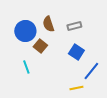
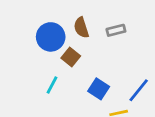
blue square: (76, 52) -> (99, 89), moved
cyan line: (26, 67) -> (52, 85), turned 48

